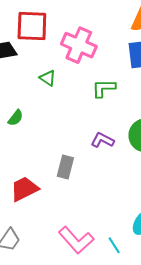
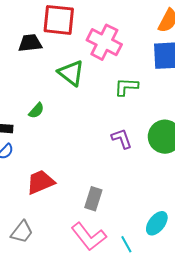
green triangle: (48, 78) -> (71, 73), size x1.6
purple L-shape: (102, 140) -> (122, 139), turned 40
gray rectangle: (65, 167) -> (93, 199), moved

